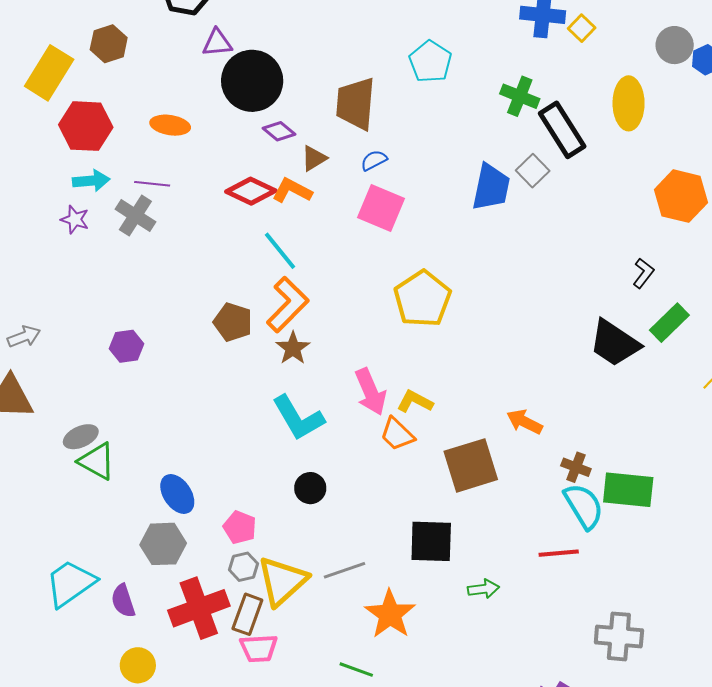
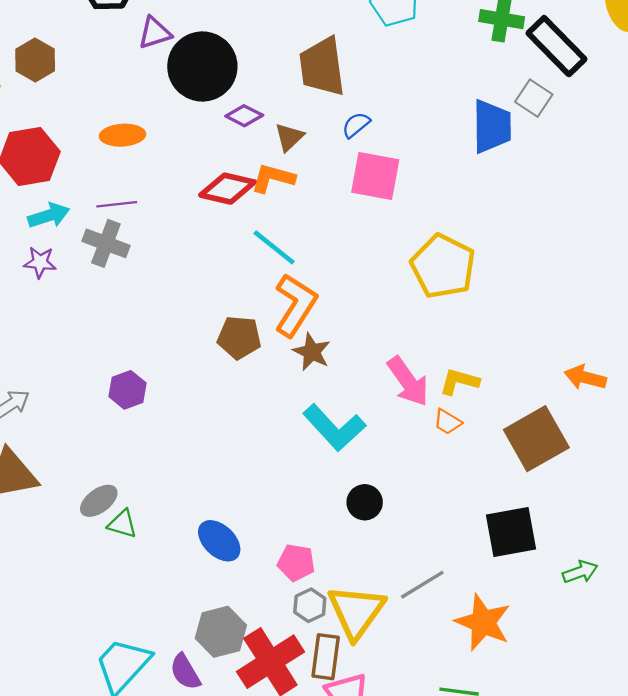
orange trapezoid: (397, 434) -> (448, 422), size x0.7
green triangle: (97, 461) -> (122, 524), size x0.7
gray hexagon: (163, 544) -> (221, 632), moved

